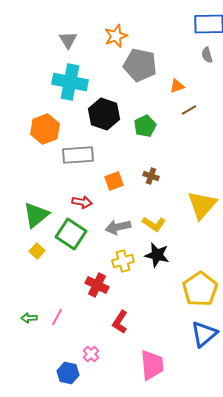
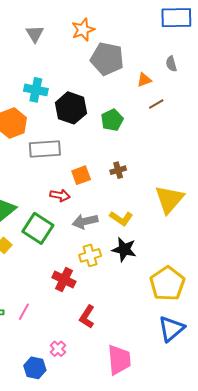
gray semicircle: (207, 55) -> (171, 64), moved
cyan cross: (70, 82) -> (36, 90), moved, size x0.7
brown cross: (151, 176) -> (118, 170), turned -35
red arrow: (82, 202) -> (60, 195), moved

